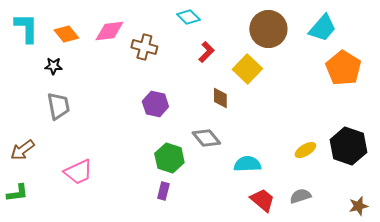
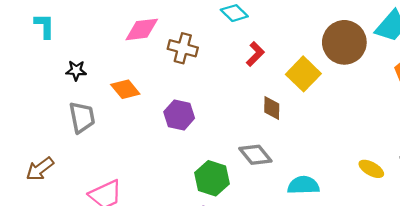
cyan L-shape: (26, 28) -> (45, 26), size x0.7
brown circle: (268, 29) -> (344, 42), moved
orange diamond: (66, 34) -> (125, 89), moved
purple hexagon: (155, 104) -> (179, 115), moved
yellow ellipse: (305, 150) -> (371, 169), turned 60

